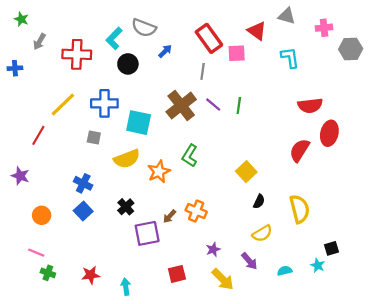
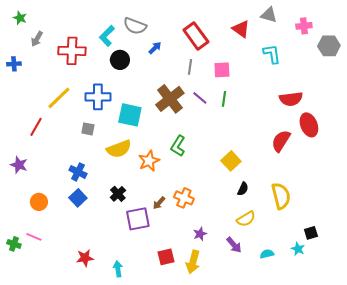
pink square: (237, 53) -> (222, 70), moved
red ellipse: (329, 133) -> (309, 125), turned -35
green cross: (48, 273) -> (14, 244), moved
yellow arrow: (223, 279) -> (193, 262), moved, turned 60

